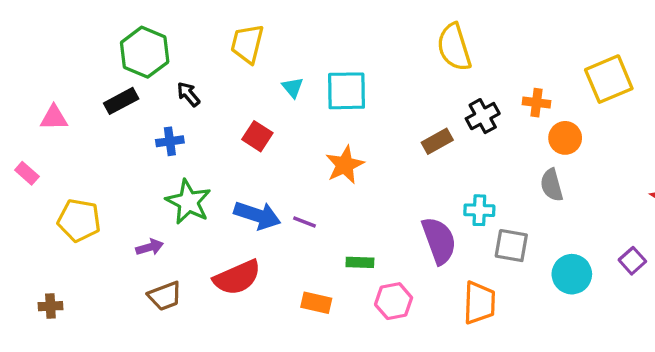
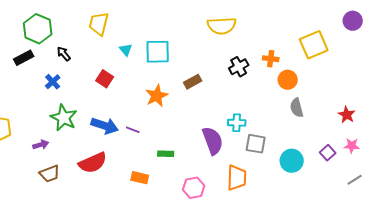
yellow semicircle: (454, 47) -> (222, 26), turned -76
blue cross: (170, 141) -> (53, 82), turned -35
brown rectangle: (437, 141) -> (193, 82), moved
gray semicircle: (552, 185) -> (297, 108), moved
pink hexagon: (394, 301) -> (194, 188), moved

